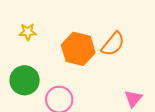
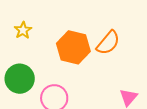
yellow star: (28, 32) -> (23, 30), turned -30

